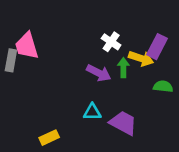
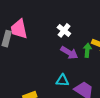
white cross: (111, 42) -> (64, 30), moved

